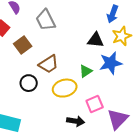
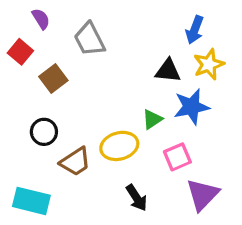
brown trapezoid: (49, 64) -> (75, 162), moved
black circle: (29, 83) -> (44, 132), moved
pink square: (95, 104) -> (177, 157), moved
black arrow: (76, 121) -> (137, 198), turned 48

